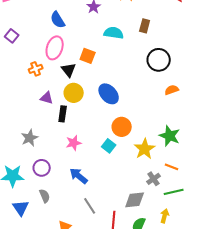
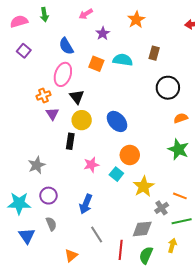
purple square: (12, 36) -> (24, 51), moved
orange square: (88, 56) -> (96, 64), moved
purple triangle: (47, 98) -> (52, 114), moved, turned 40
green star: (170, 136) -> (178, 149), moved
pink star: (74, 143) -> (91, 165), moved
yellow star: (145, 149) -> (144, 186), moved
blue arrow: (79, 176) -> (86, 204), turned -108

